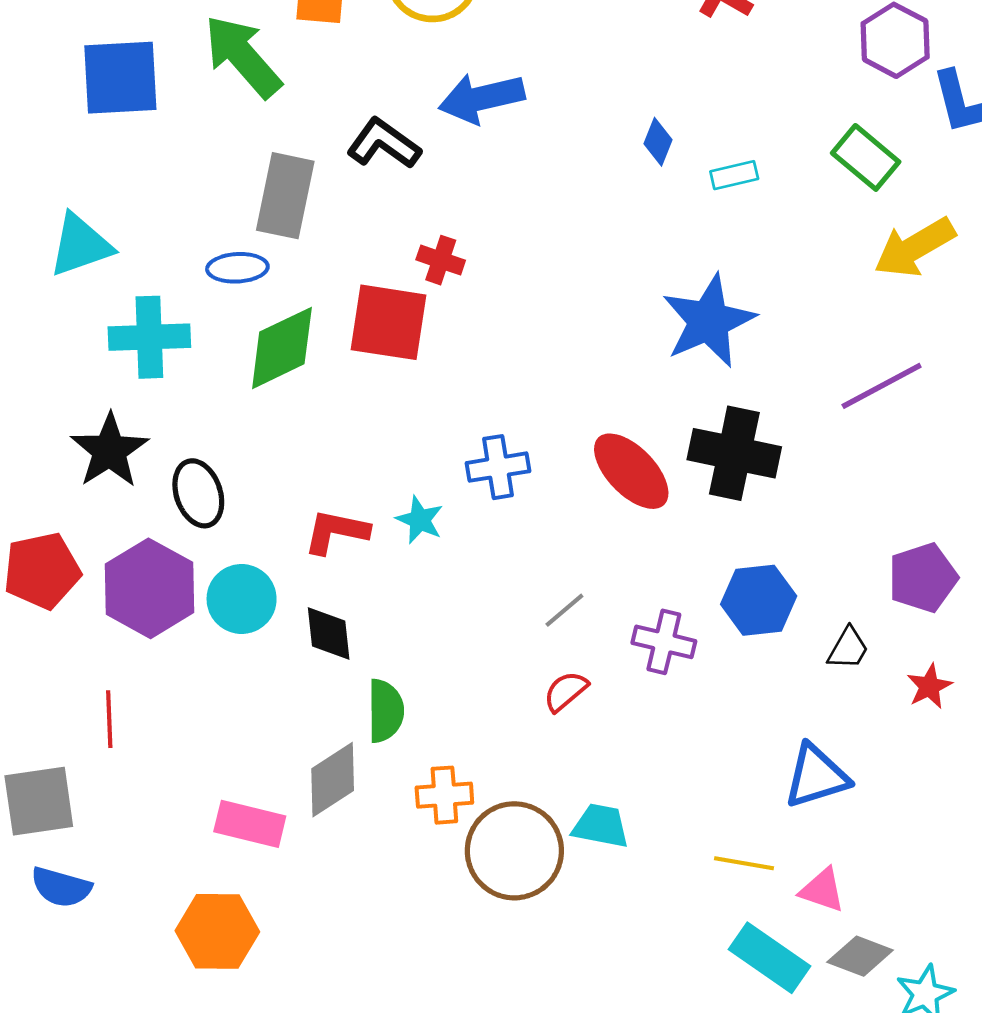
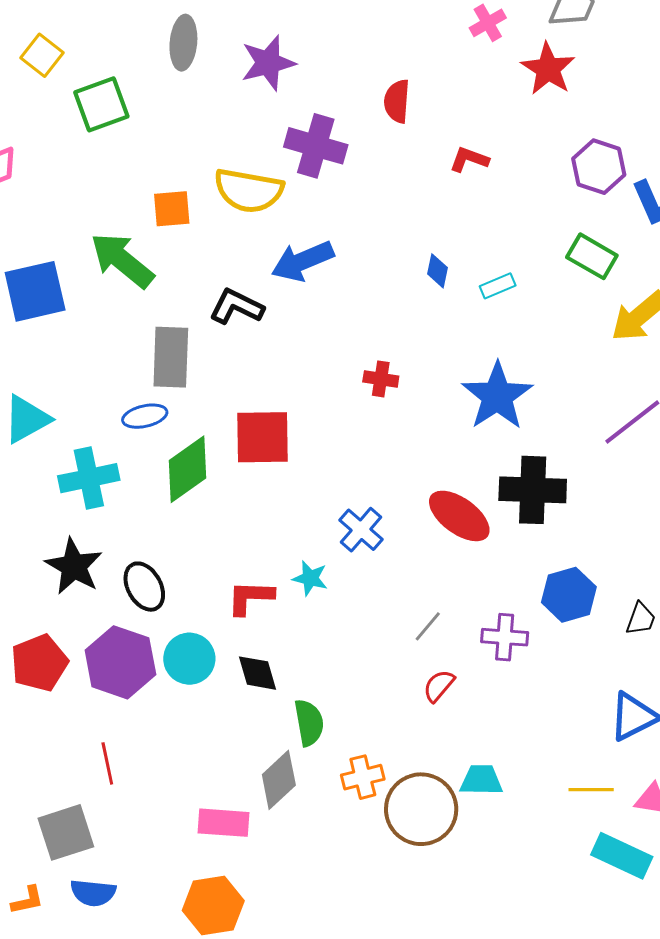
red cross: (441, 260) -> (381, 379), moved
blue cross: (498, 467) -> (361, 530), turned -30

